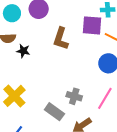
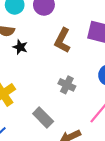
gray cross: (74, 96) -> (67, 85), moved

